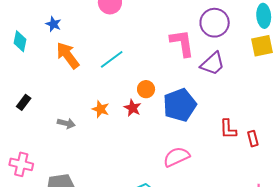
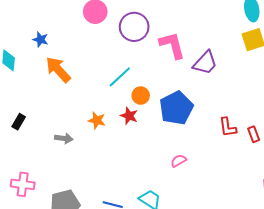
purple circle: (215, 23) -> (134, 27), moved
cyan line: (112, 59) -> (120, 77), moved
pink semicircle: (176, 157) -> (178, 161), size x0.6

